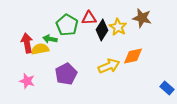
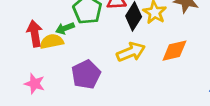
green arrow: (50, 39) -> (65, 28), turned -32
yellow arrow: (109, 66) -> (131, 52), moved

